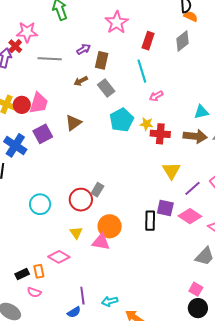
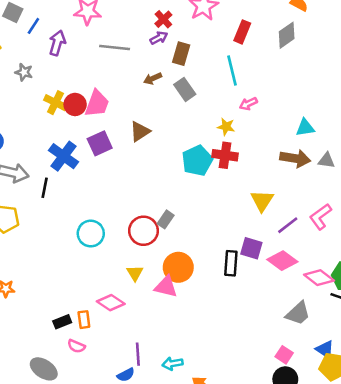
red cross: (15, 46) -> (163, 19), moved
cyan pentagon: (122, 120) -> (197, 161), moved
yellow star: (146, 124) -> (226, 127), moved
red cross: (160, 134) -> (225, 155), moved

